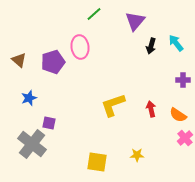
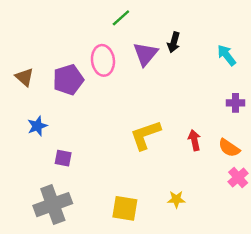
purple triangle: (135, 21) -> (145, 54), moved
black arrow: (151, 46) -> (174, 42), moved
gray cross: (32, 144) -> (53, 205), moved, turned 32

